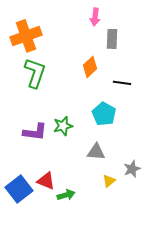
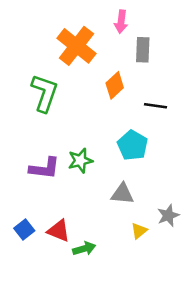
orange cross: (26, 36) -> (76, 46), moved, turned -32
blue square: (19, 189) -> (24, 229), moved, size x0.6

